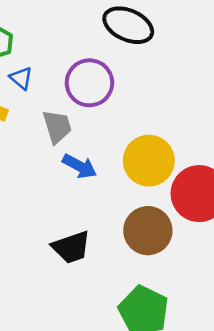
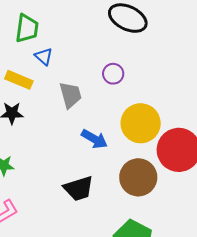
purple circle: (89, 83) -> (113, 74), moved, size x0.6
blue arrow: (80, 166) -> (94, 139), moved

